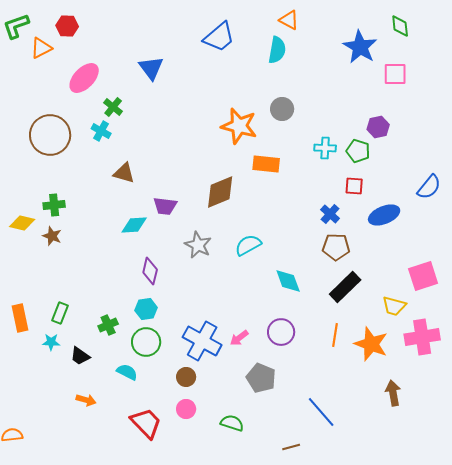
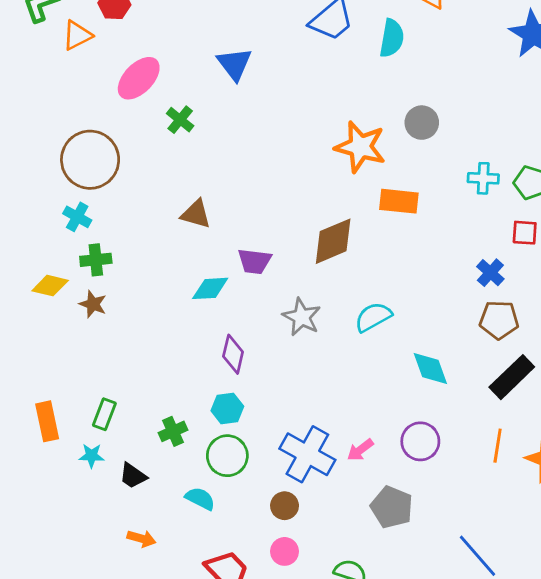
cyan semicircle: (277, 50) -> (392, 38), moved
cyan cross: (101, 131) -> (77, 217), moved

